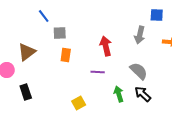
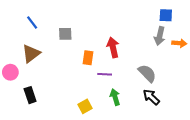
blue line: (44, 16) -> (32, 22), moved
gray arrow: (140, 35) -> (160, 36), moved
orange rectangle: (66, 55) -> (88, 58), moved
green arrow: (119, 94) -> (115, 97), moved

